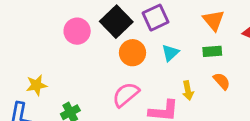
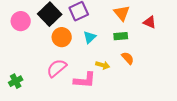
yellow arrow: (188, 91) -> (103, 65), turned -64

